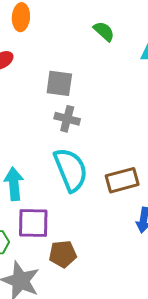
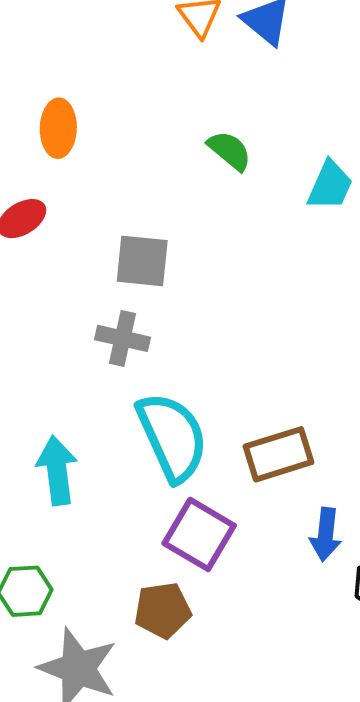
gray cross: (67, 119) -> (123, 338), moved
purple square: (33, 223) -> (199, 534), moved, turned 32

